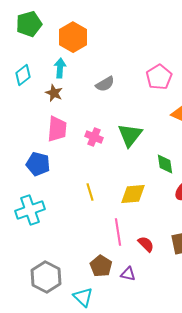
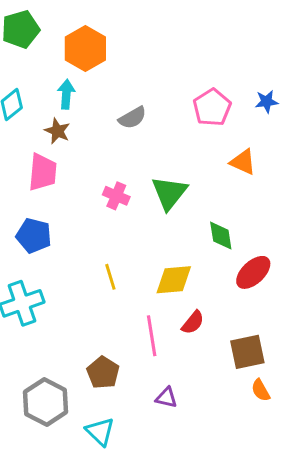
pink trapezoid: (57, 129) -> (43, 172), moved
red semicircle: (146, 244) -> (193, 322), moved, turned 84
brown pentagon: (101, 266) -> (103, 373), moved

